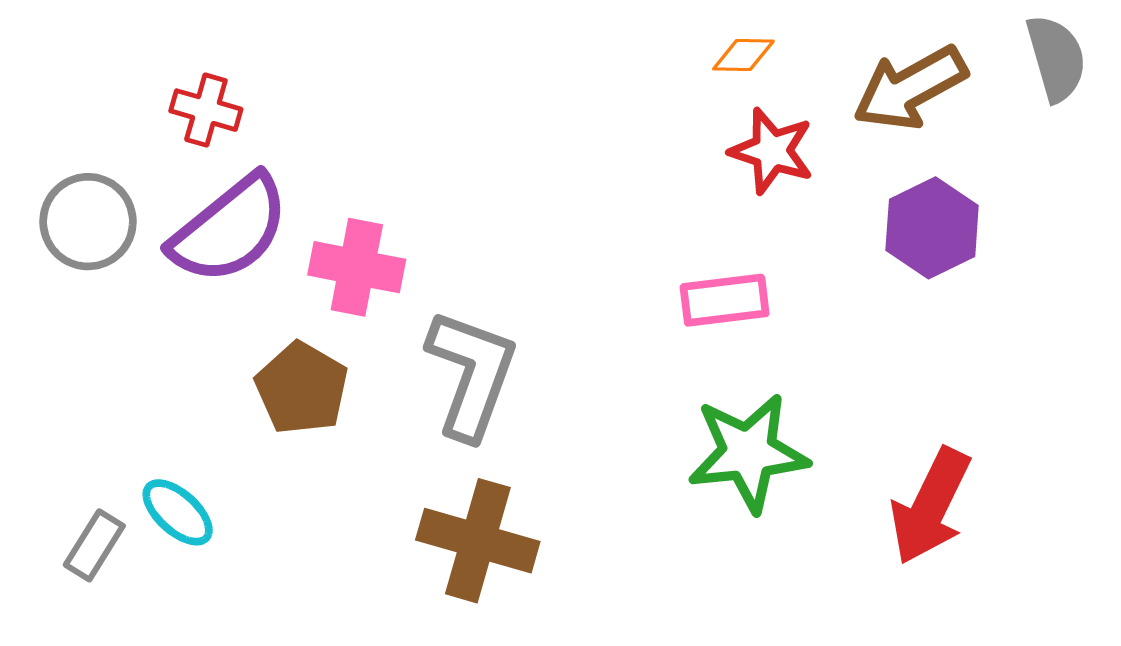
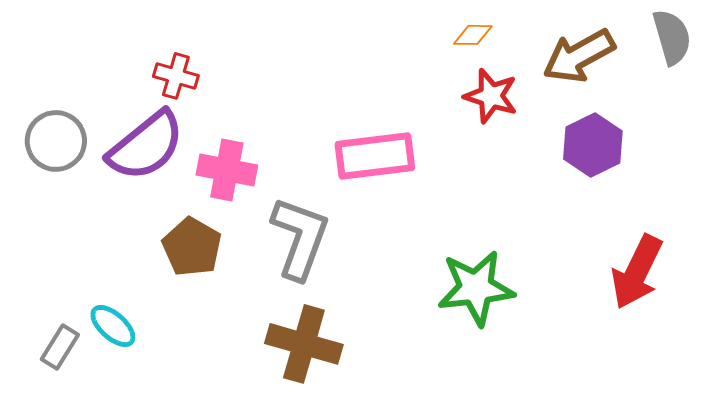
red cross: (206, 110) -> (176, 76), moved
pink rectangle: (725, 300) -> (375, 156), moved, size x1.4
red arrow: (930, 506) -> (637, 272), moved

